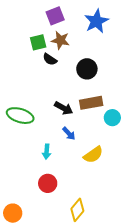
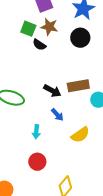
green square: (38, 42) -> (28, 29), turned 35
black circle: (87, 69) -> (80, 38), moved

